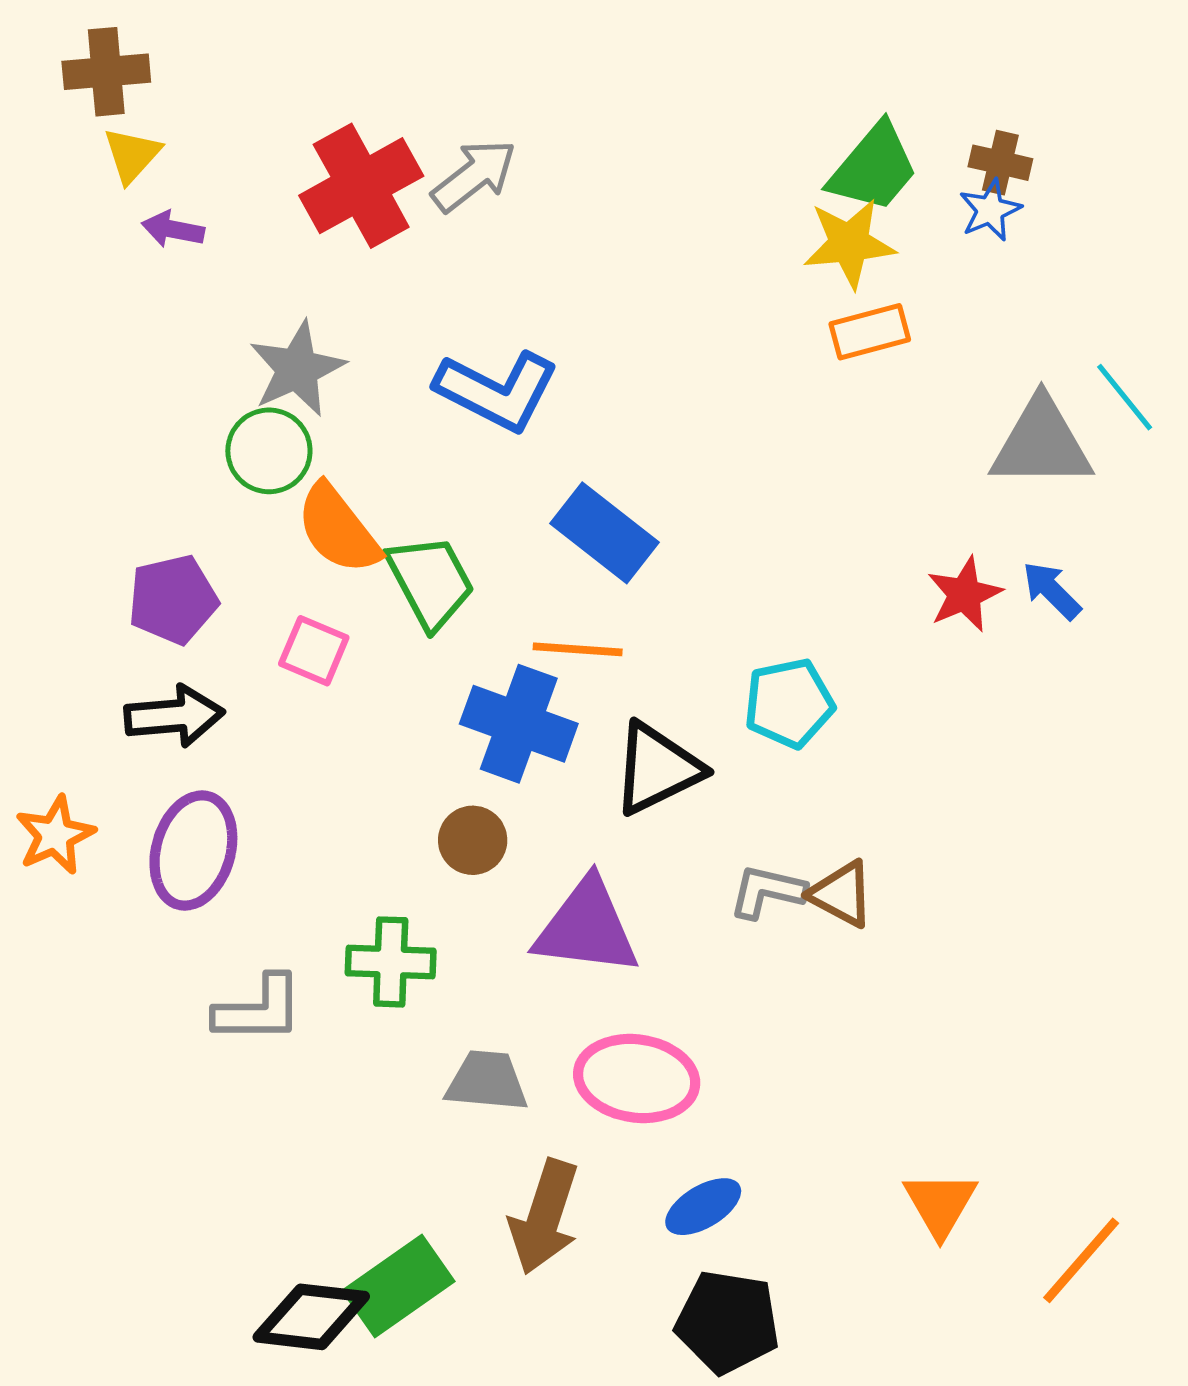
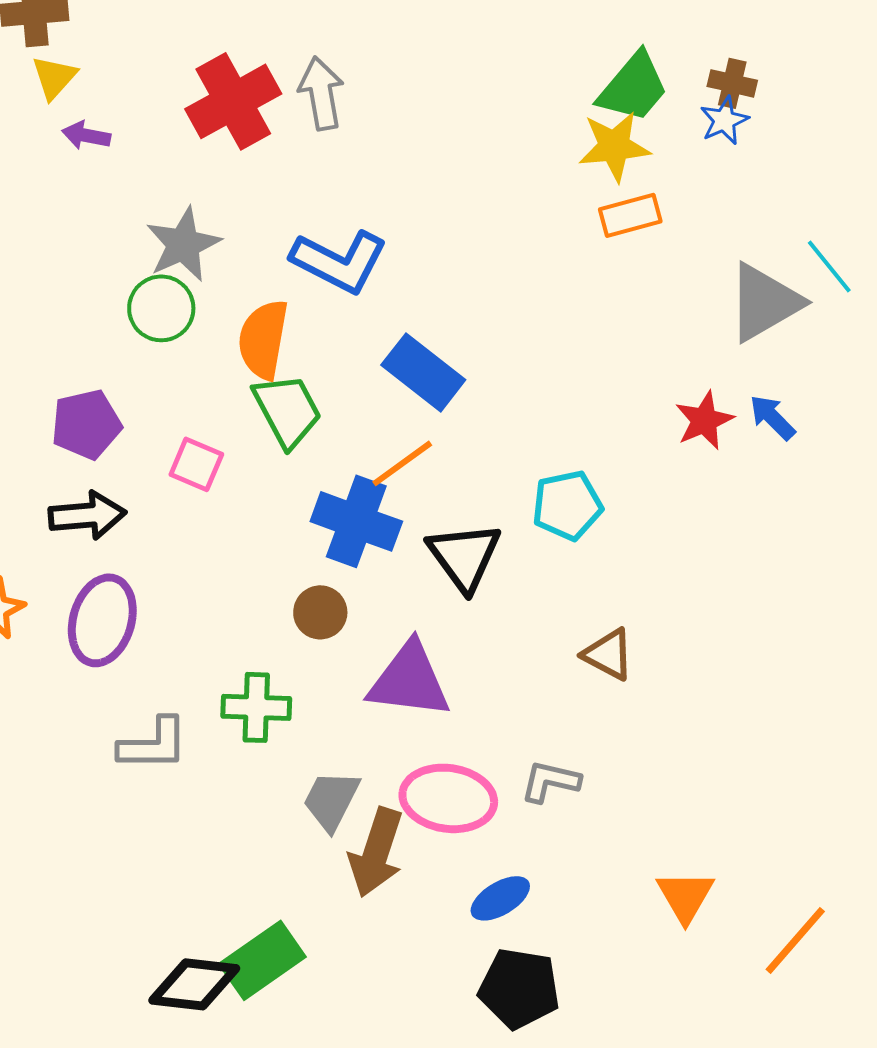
gray arrow: (474, 175) -> (321, 93), turned -62
gray triangle: (1041, 443) -> (764, 302), turned -30
orange semicircle: (338, 529) -> (263, 339), moved, turned 48
orange line: (578, 649) -> (402, 463), turned -40
black triangle: (657, 769) -> (464, 556), turned -40
gray L-shape: (767, 892) -> (550, 781), moved
gray trapezoid: (487, 1081) -> (331, 800), turned -68
brown arrow: (544, 1217) -> (376, 852), moved

